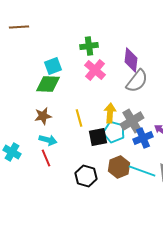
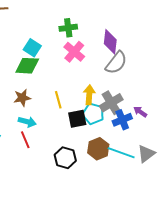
cyan square: (53, 66) -> (32, 48), turned -36

